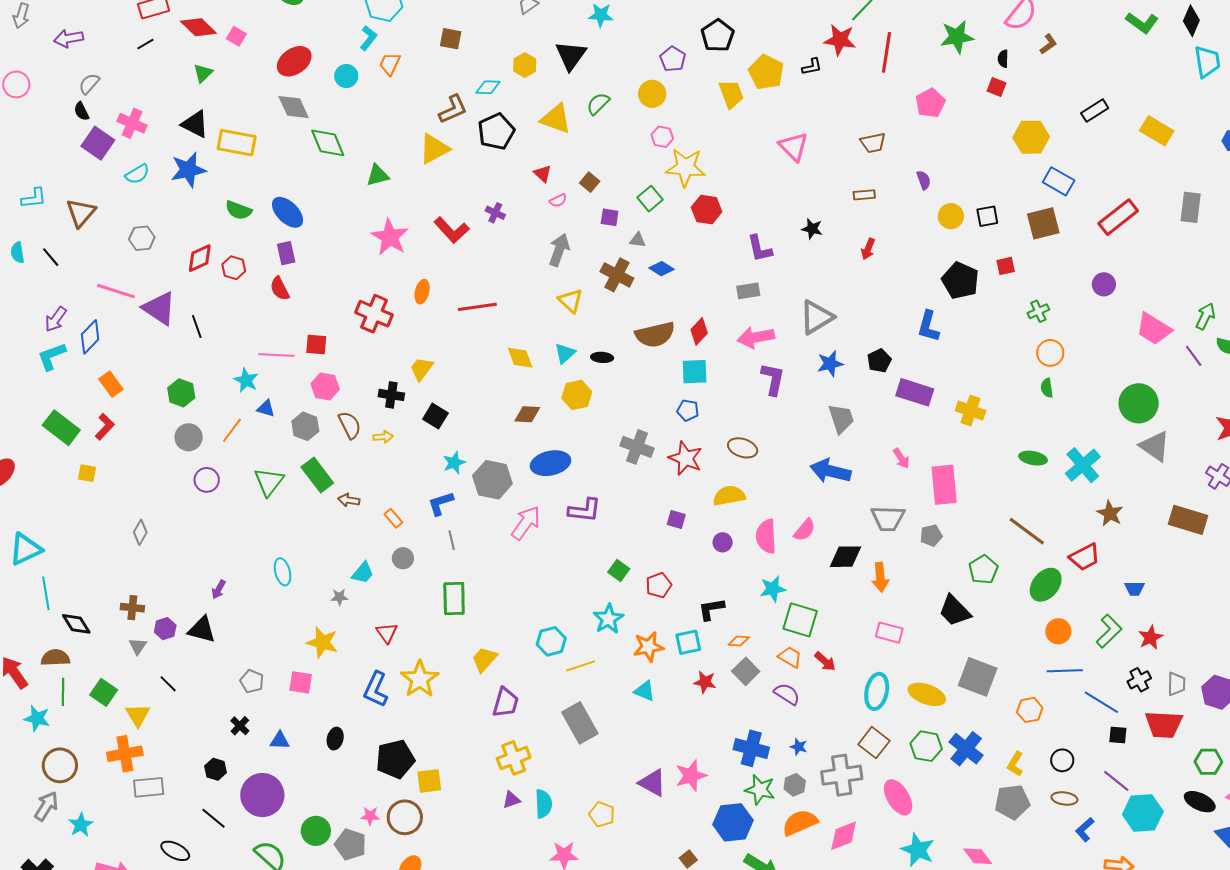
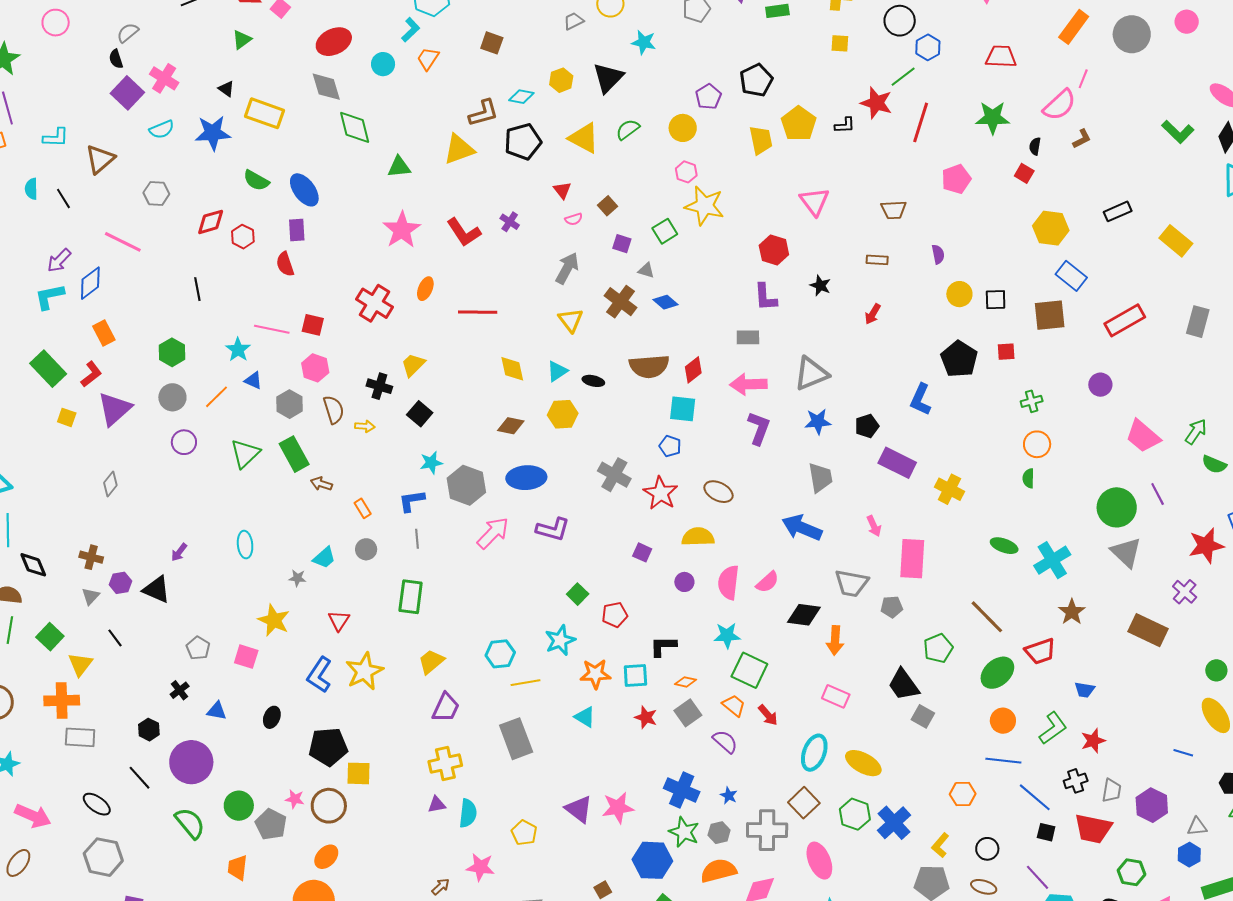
black triangle: (195, 124) -> (226, 89), size x0.6
red hexagon: (707, 210) -> (774, 250), moved
purple triangle: (159, 308) -> (115, 409), moved, turned 36
purple line: (1194, 356) -> (1158, 494), moved
gray square: (978, 677) -> (923, 716), moved, size x0.6

